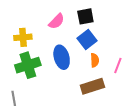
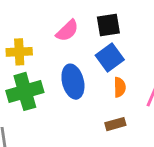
brown rectangle: (92, 86) -> (115, 124), size x0.6

